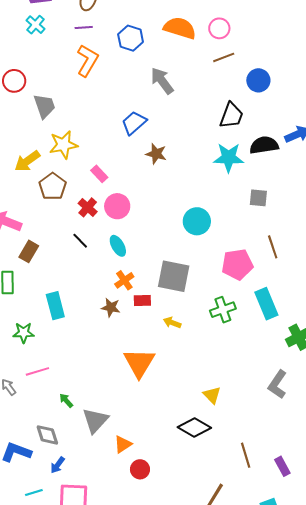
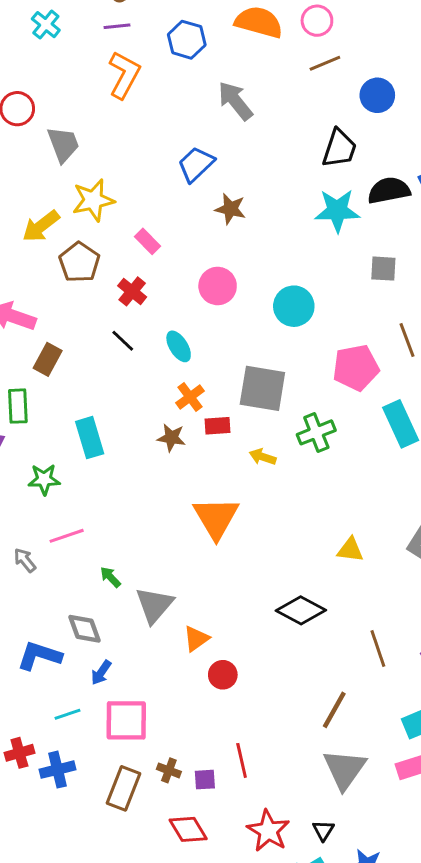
pink circle: (117, 206) -> (218, 286), moved
green cross: (223, 310) -> (316, 432), moved
yellow triangle: (212, 395) -> (350, 550), moved, turned -36

